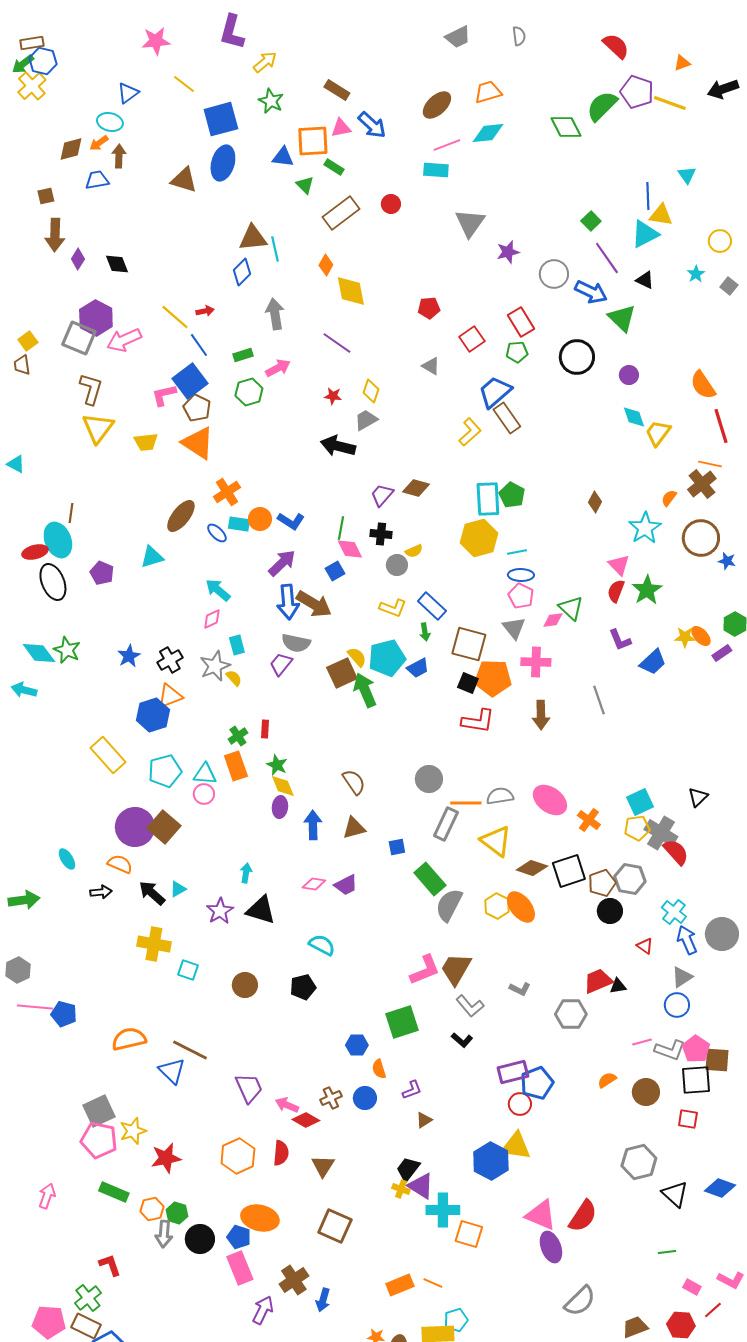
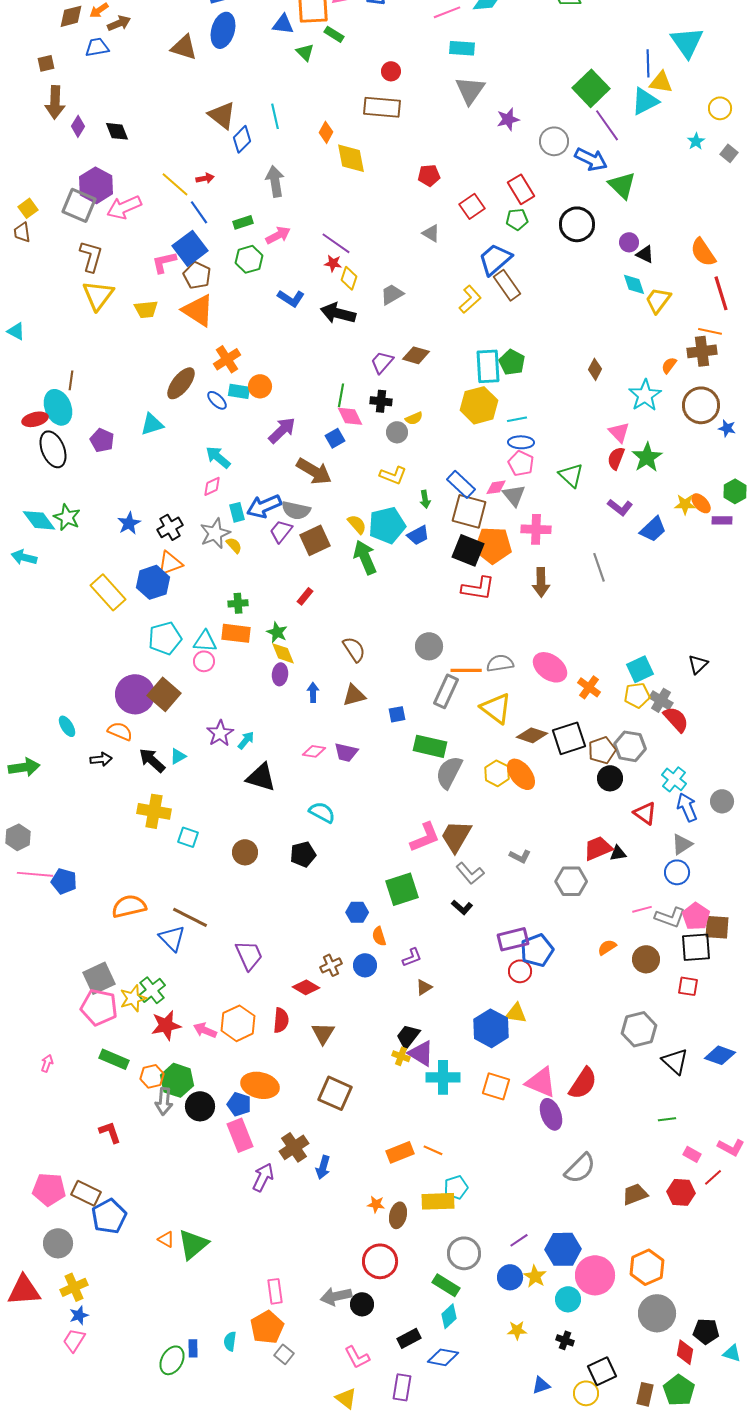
brown arrow: (119, 156) -> (119, 23), turned 65
cyan rectangle: (436, 170) -> (462, 48), moved
cyan triangle: (687, 175) -> (687, 42), size x1.8
brown rectangle: (341, 213) -> (382, 107), moved, turned 42
green square: (591, 221) -> (591, 88), size x1.8
brown triangle: (253, 238) -> (222, 115), moved, turned 44
black triangle: (645, 280) -> (645, 254), moved
purple line: (337, 343) -> (336, 243), moved
yellow diamond: (371, 391) -> (349, 278), moved
gray trapezoid: (366, 420) -> (392, 294), moved
brown cross: (702, 484) -> (702, 351), turned 32
blue L-shape: (291, 521) -> (291, 298), moved
blue arrow: (288, 602) -> (264, 506), moved, turned 72
blue rectangle: (432, 606) -> (461, 484), moved
pink diamond: (553, 620) -> (496, 487), moved
purple L-shape: (620, 640) -> (620, 507), turned -30
purple rectangle: (722, 653) -> (722, 520), turned 36
brown square: (342, 673) -> (315, 540), moved
black square: (468, 683) -> (468, 550), size x1.5
red rectangle: (265, 729) -> (305, 596), moved, turned 36
green cross: (238, 736) -> (238, 603), turned 30
yellow rectangle: (108, 755) -> (108, 592), moved
orange rectangle: (236, 766) -> (236, 633), turned -64
blue arrow: (313, 825) -> (313, 692), size x0.7
gray cross: (661, 833) -> (661, 700), size x0.7
cyan arrow: (246, 873) -> (246, 740), turned 30
green rectangle: (430, 879) -> (430, 746), turned -36
purple trapezoid: (346, 885) -> (346, 752), turned 40
purple star: (220, 911) -> (220, 733), moved
gray circle: (722, 934) -> (722, 801), size x0.7
red triangle: (645, 946) -> (645, 813), size x1.4
pink arrow: (287, 1105) -> (205, 1030), moved
yellow triangle: (516, 1146) -> (516, 1013), size x0.7
pink arrow: (47, 1196) -> (47, 1063), size x0.7
green hexagon: (177, 1213) -> (177, 1080), size x1.5
orange square: (469, 1234) -> (496, 1086), moved
green cross: (88, 1298) -> (152, 990), moved

